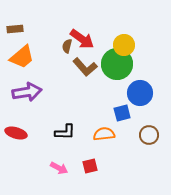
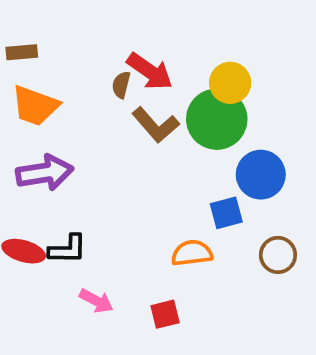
orange trapezoid: (22, 57) -> (35, 106), turned 60
black L-shape: (65, 132) -> (68, 249), moved
pink arrow: (59, 168) -> (96, 301), moved

